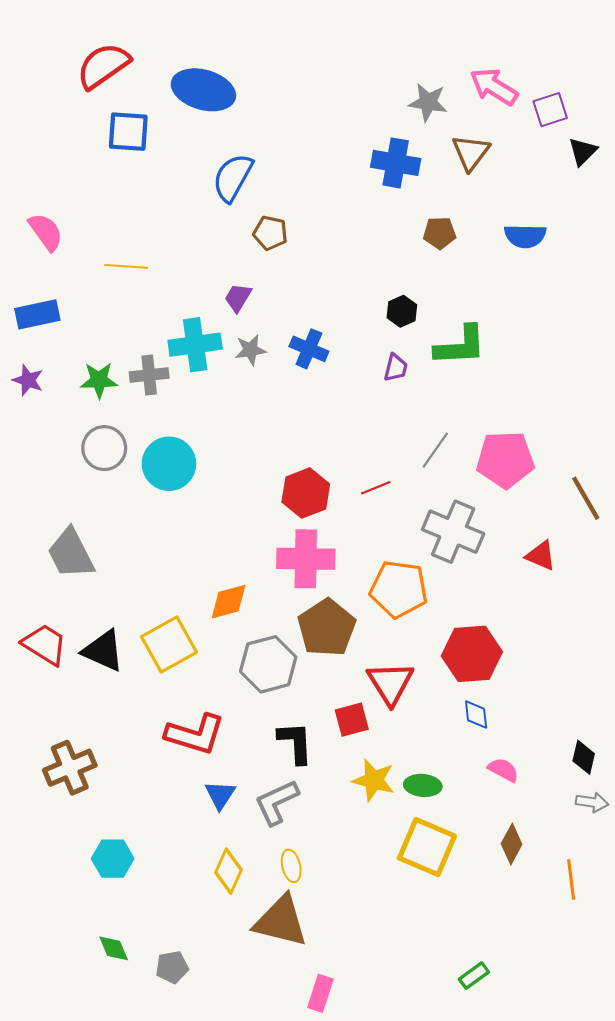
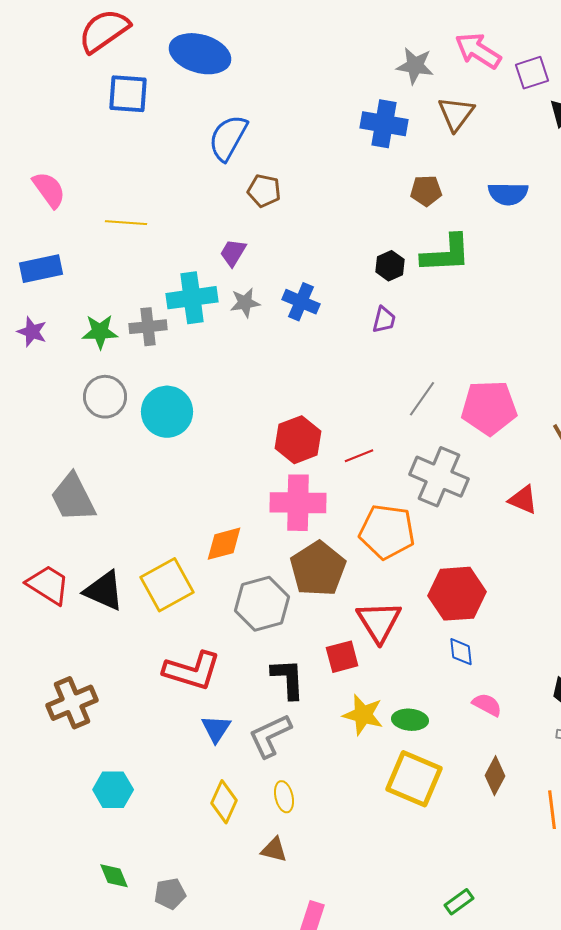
green L-shape: (460, 346) -> (446, 254), moved
red line: (376, 488) -> (359, 456), moved
brown triangle: (281, 921) -> (274, 850), size x0.5

